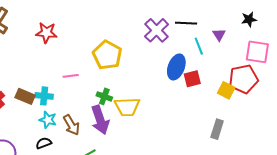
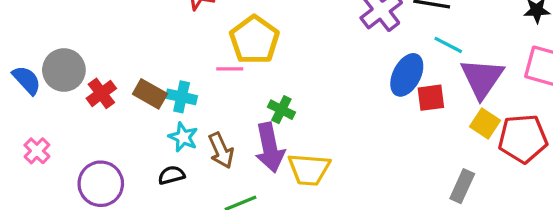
purple triangle: (219, 35) -> (482, 78), moved, size x2.0
cyan line: (199, 46) -> (448, 45), turned -48
yellow pentagon: (107, 55) -> (254, 40), moved
red pentagon: (243, 79) -> (523, 139), moved
yellow trapezoid: (127, 107) -> (309, 169), moved

